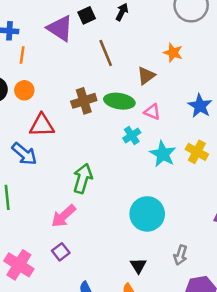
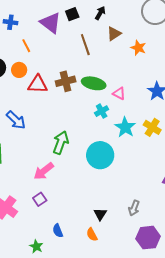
orange line: (22, 55) -> (26, 46), moved, turned -40
brown triangle: (146, 76) -> (114, 34), moved
red triangle: (42, 125) -> (38, 84), moved
cyan circle: (147, 214) -> (100, 155), moved

